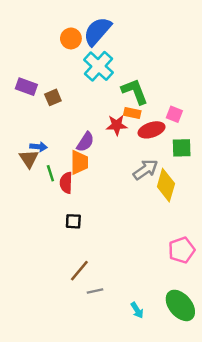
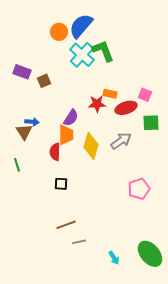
green L-shape: (135, 91) -> (103, 51), moved
green line: (50, 173) -> (17, 165), moved
yellow diamond: (166, 185) -> (91, 146), moved
pink pentagon: (182, 250) -> (139, 189), moved
brown line: (79, 271) -> (66, 225), turned 30

